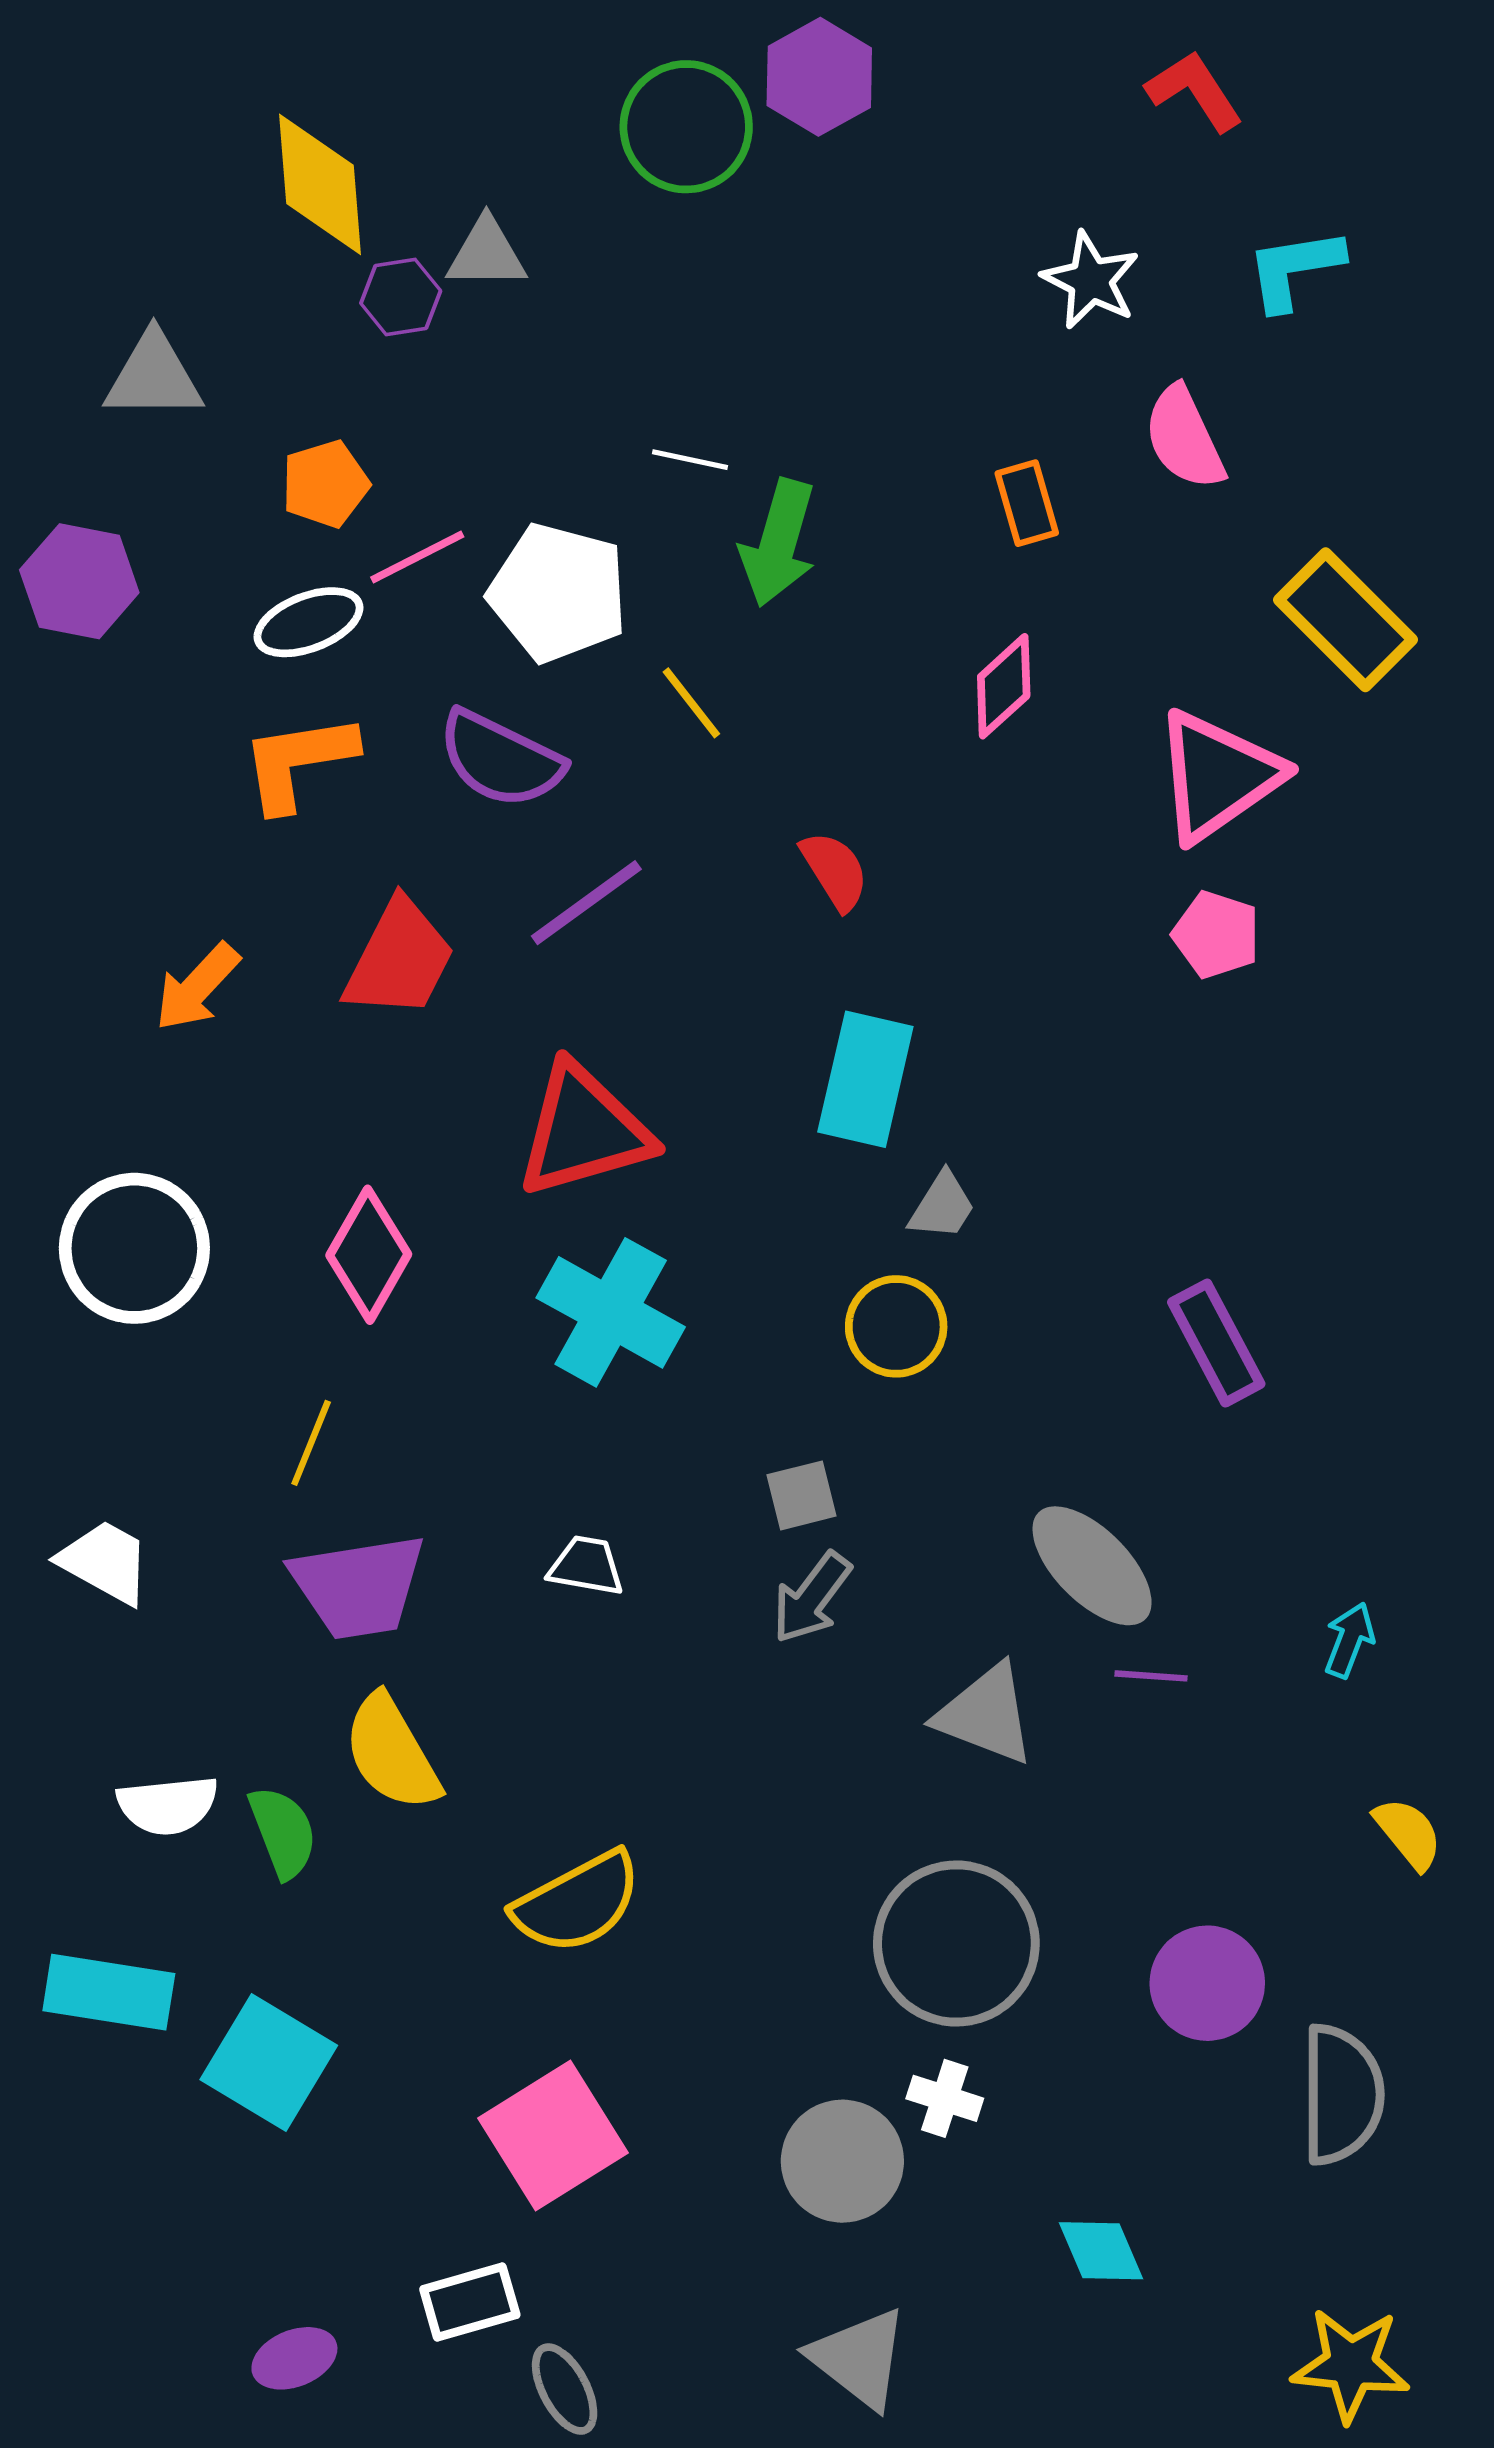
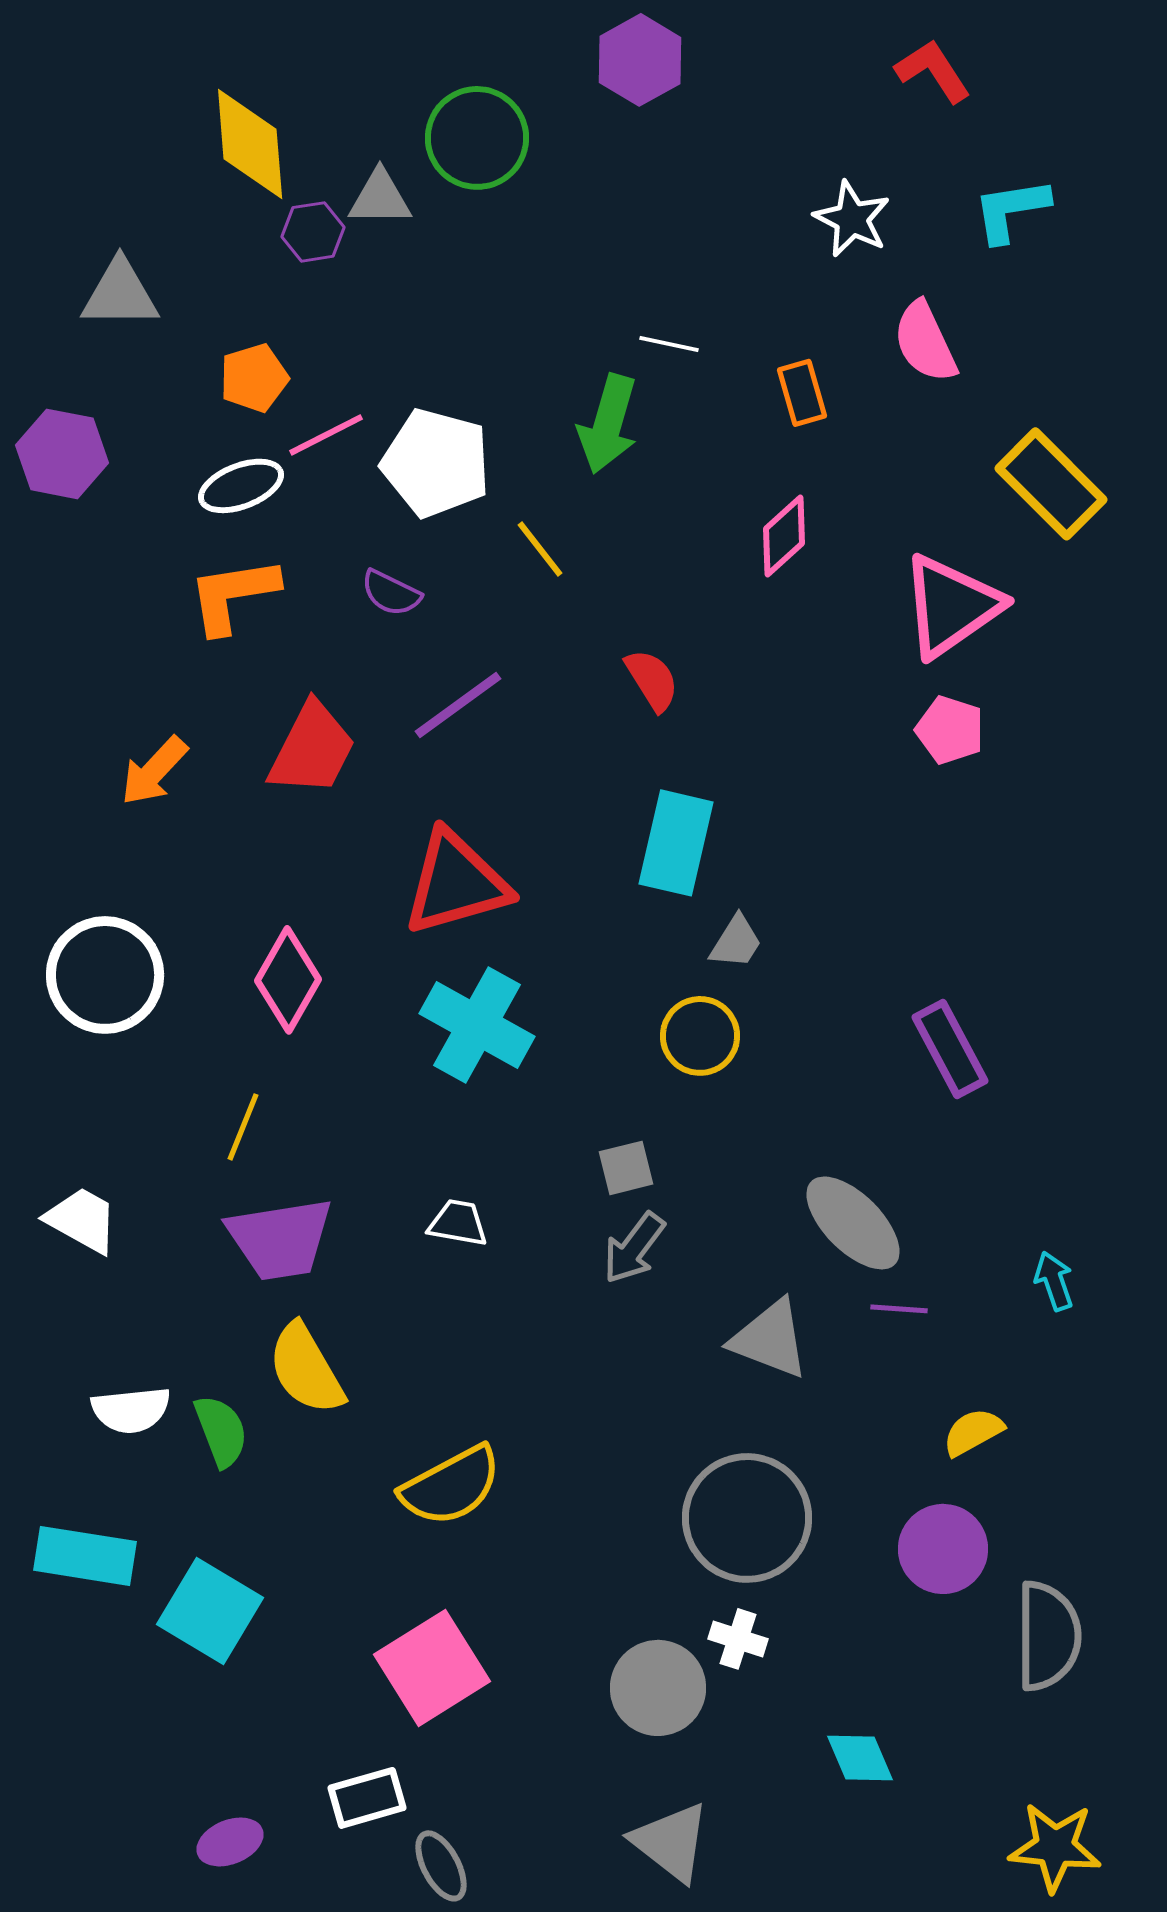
green circle: (686, 127) -> (477, 138), moved
white line: (690, 460) -> (669, 344), moved
purple semicircle: (501, 759) -> (391, 593), size x0.6
cyan arrow: (1349, 1640) -> (1054, 1281), turned -40
yellow semicircle: (1408, 1833) -> (973, 1432), moved, turned -80

